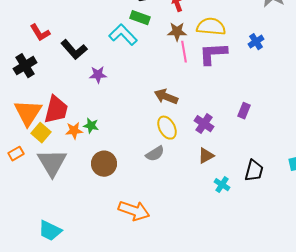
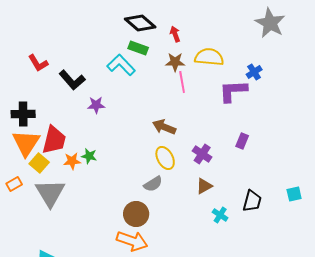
purple L-shape: (213, 54) -> (233, 91), moved
black cross: (25, 66) -> (23, 114), moved, turned 30
brown circle: (104, 164) -> (136, 214), moved

